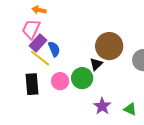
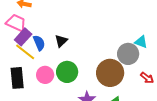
pink trapezoid: (31, 29) -> (16, 23), turned 90
brown circle: (109, 46) -> (110, 73), moved
black triangle: (96, 64) -> (61, 41), moved

